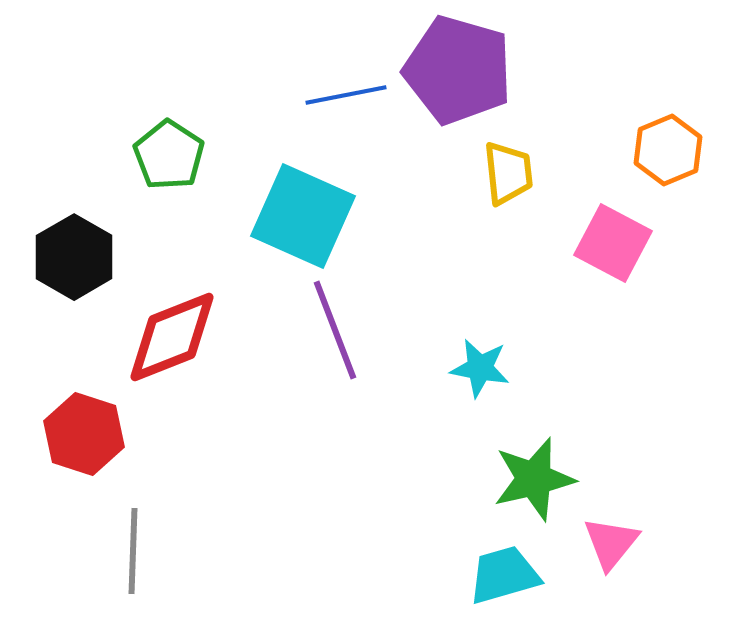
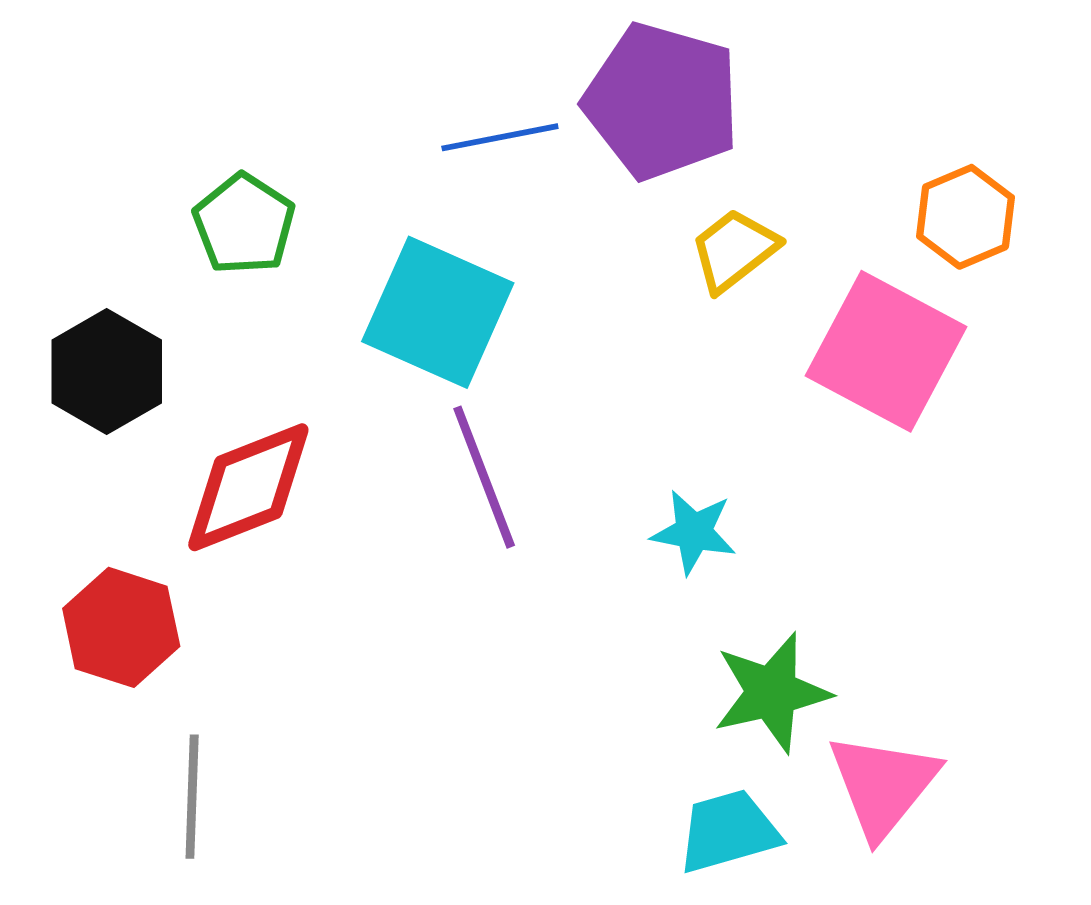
yellow trapezoid: (508, 173) -> (734, 250), turned -122
pink square: (613, 243) -> (886, 351), size x1.4
pink triangle: (611, 543) -> (883, 785), size x1.4

